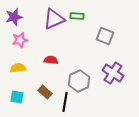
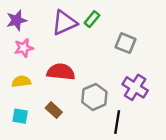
green rectangle: (77, 16) -> (92, 19), turned -56
red semicircle: (51, 60) -> (61, 72), size x1.6
black line: (65, 102) -> (117, 122), moved

